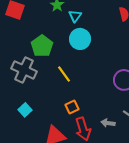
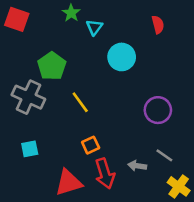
cyan circle: (80, 39) -> (122, 57), moved
cyan square: (25, 110) -> (30, 149), turned 32

